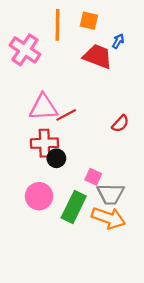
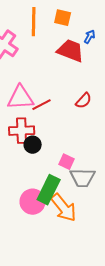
red semicircle: (120, 124) -> (84, 101), moved
pink circle: (39, 196) -> (33, 202), moved
orange arrow: (108, 218) -> (64, 208), moved, turned 32

